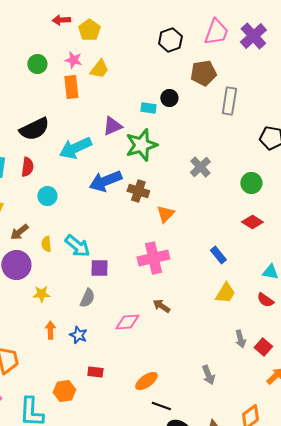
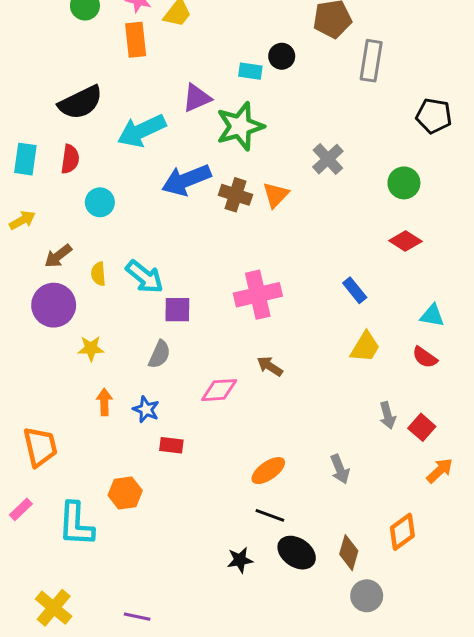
orange triangle: (165, 214) -> (276, 195), moved
red rectangle: (95, 372) -> (171, 445), moved
orange ellipse: (146, 381) -> (268, 471), moved

